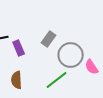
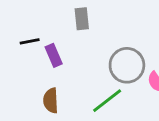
gray rectangle: (49, 39) -> (82, 19), moved, turned -42

